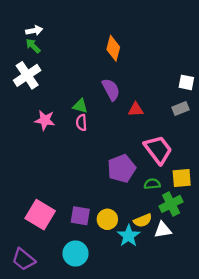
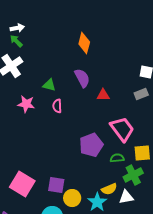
green triangle: (80, 106) -> (49, 85), moved
yellow circle: (107, 219) -> (72, 198), moved

